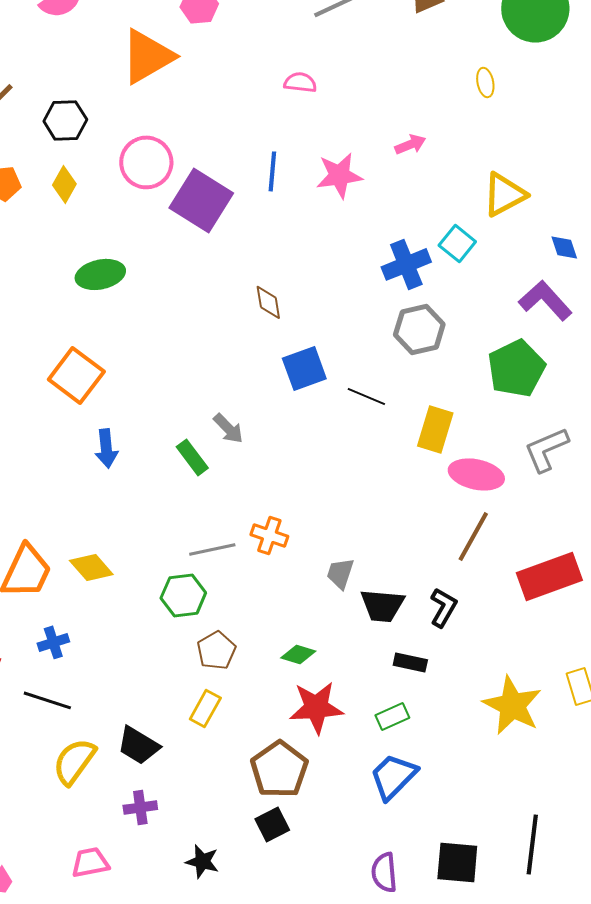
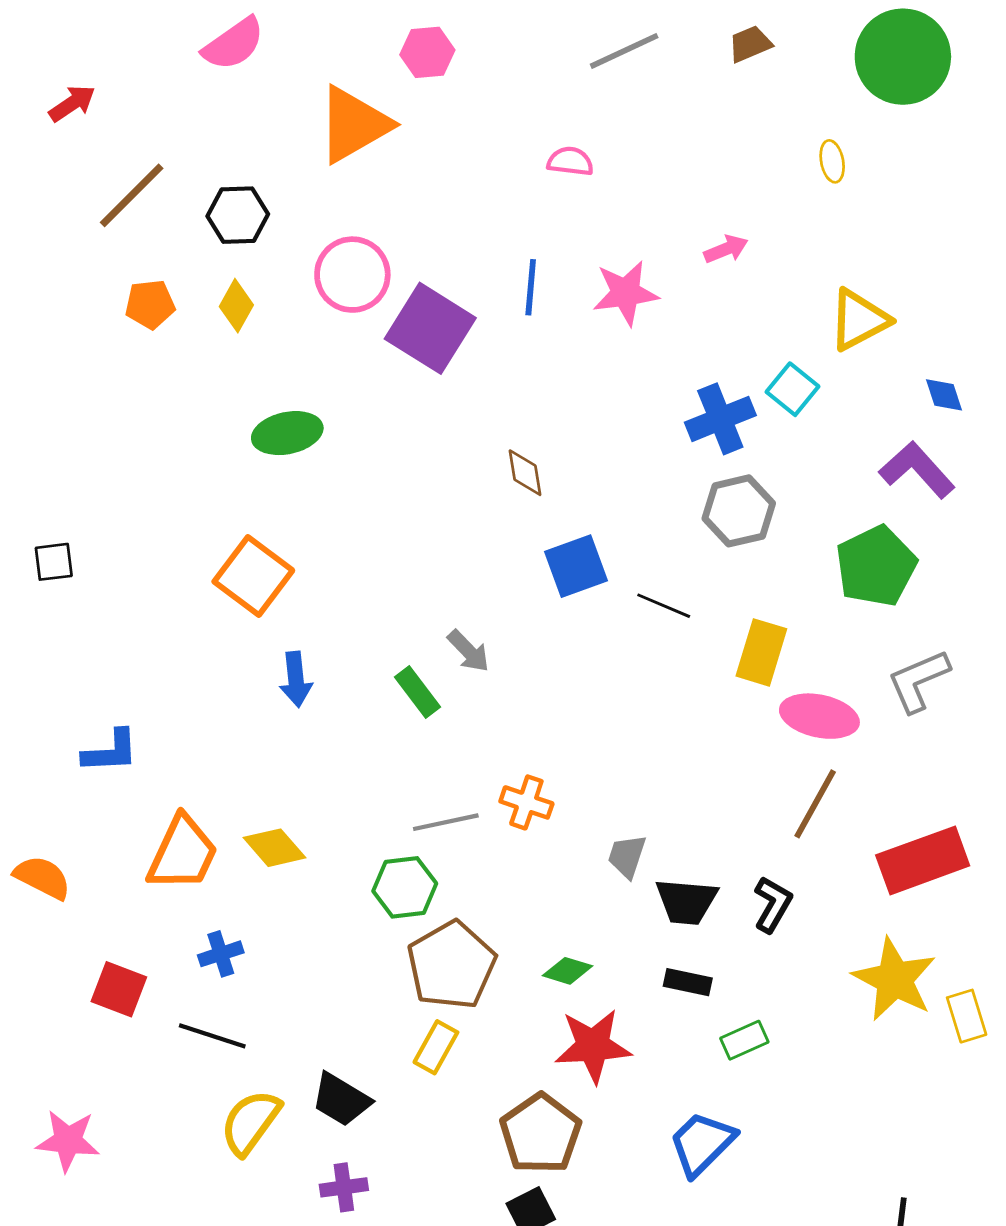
brown pentagon: (216, 650) -> (451, 965), size x1.6
black rectangle: (410, 662) -> (688, 982), moved
yellow star: (512, 705) -> (894, 979), moved
green rectangle: (392, 716) -> (744, 1040), moved

